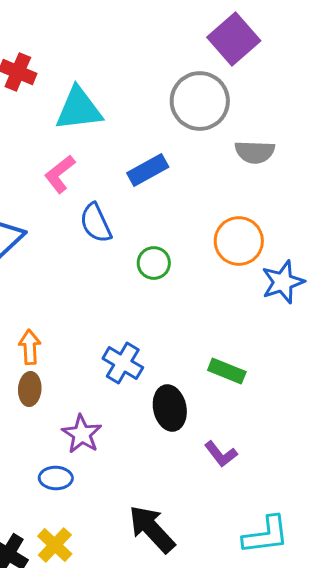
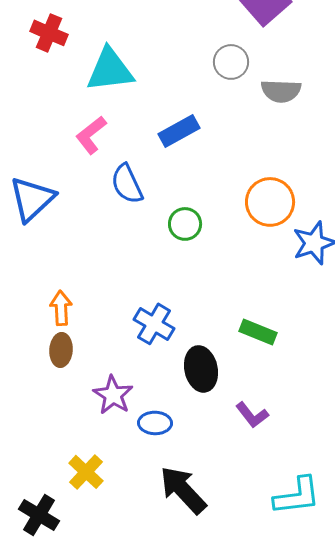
gray circle: (200, 101) -> (231, 62), size x0.6
gray semicircle: (255, 152) -> (281, 91), moved
blue ellipse: (56, 478) -> (155, 423), moved
yellow cross: (55, 545) -> (86, 472), moved

